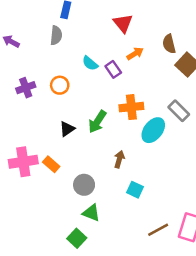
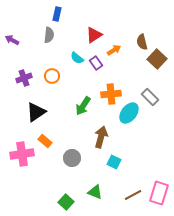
red triangle: (123, 23) -> (94, 35), moved, turned 36
black triangle: (67, 129) -> (36, 112), moved, size x1.5
brown arrow: (119, 159) -> (101, 137), size x1.5
pink cross: (23, 162) -> (22, 154), moved
green triangle: (91, 213) -> (95, 192), moved

